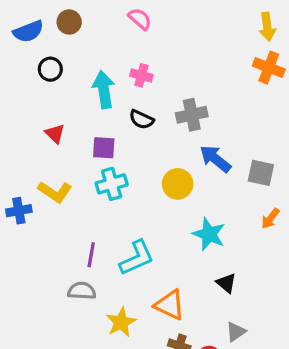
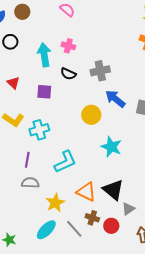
cyan cross: (112, 184) -> (39, 130), moved
purple line: (91, 255) -> (27, 160), moved
black triangle: (226, 283) -> (113, 190), moved, size x1.6

